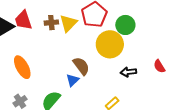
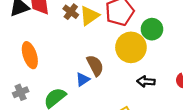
brown cross: (51, 23) -> (71, 12), turned 32

